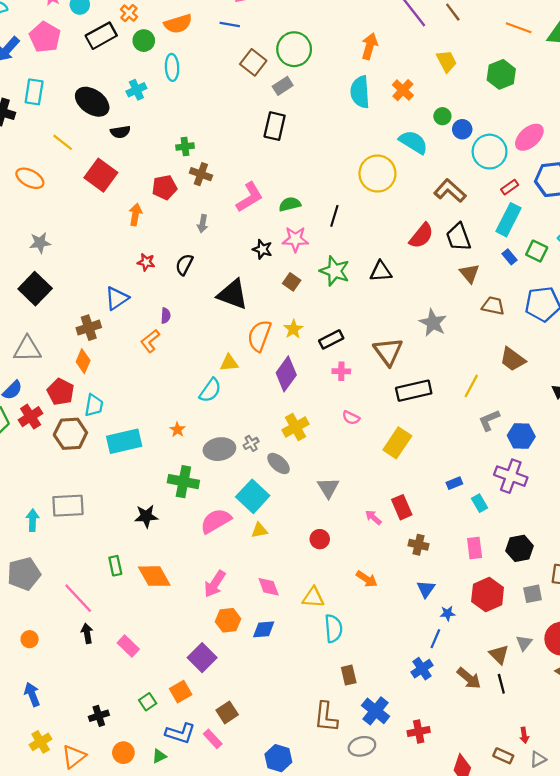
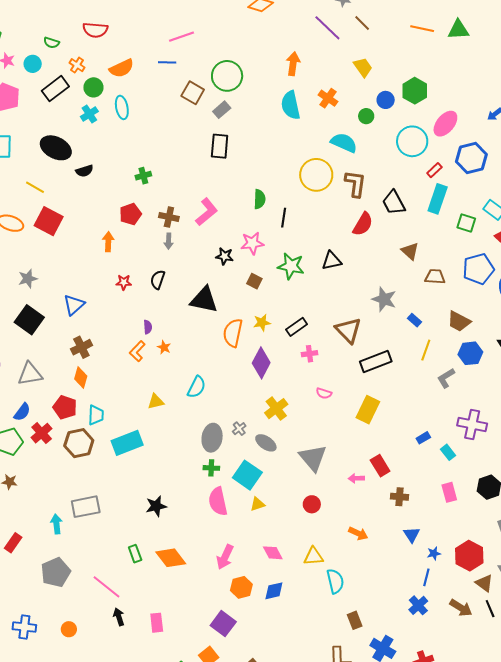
green hexagon: (501, 74) -> (415, 91), moved
cyan cross: (136, 90) -> (89, 114), moved
blue circle: (462, 129) -> (386, 100), moved
brown cross: (201, 174) -> (169, 217), moved
red square: (101, 175) -> (49, 221), moved
brown L-shape: (450, 191) -> (355, 184), moved, turned 64
green semicircle: (290, 204) -> (260, 199), moved, turned 114
black trapezoid: (458, 237) -> (394, 203), moved
blue rectangle: (509, 257) -> (415, 320), moved
blue triangle: (117, 298) -> (74, 305), moved
yellow star: (293, 329) -> (262, 323), turned 30
yellow triangle: (229, 363) -> (156, 402), moved
orange star: (177, 430) -> (164, 347), moved
blue hexagon: (521, 436) -> (470, 353), moved
gray ellipse: (219, 449) -> (212, 438), turned -64
green cross: (183, 482) -> (211, 468), moved, size x0.6
gray triangle: (328, 488) -> (313, 458), size x1.4
pink arrow: (373, 517) -> (356, 478), turned -35
pink semicircle: (216, 521) -> (218, 501), turned -64
red hexagon: (488, 594) -> (469, 556), moved
pink rectangle: (128, 646) -> (157, 623), turned 48

